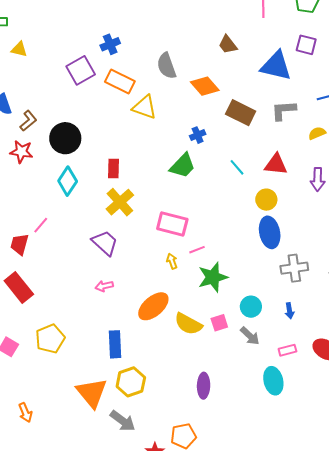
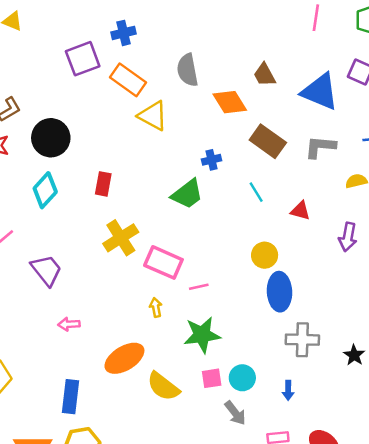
brown trapezoid: (228, 45) -> (265, 75), moved
red triangle: (276, 164) -> (300, 211), size x0.7
cyan line: (237, 167) -> (256, 192), moved
yellow circle: (266, 200) -> (265, 255), moved
yellow cross: (120, 202) -> (121, 238), moved
purple trapezoid: (105, 243) -> (46, 270), moved
pink line: (197, 250) -> (199, 287), moved
pink square: (219, 323) -> (212, 378), moved

